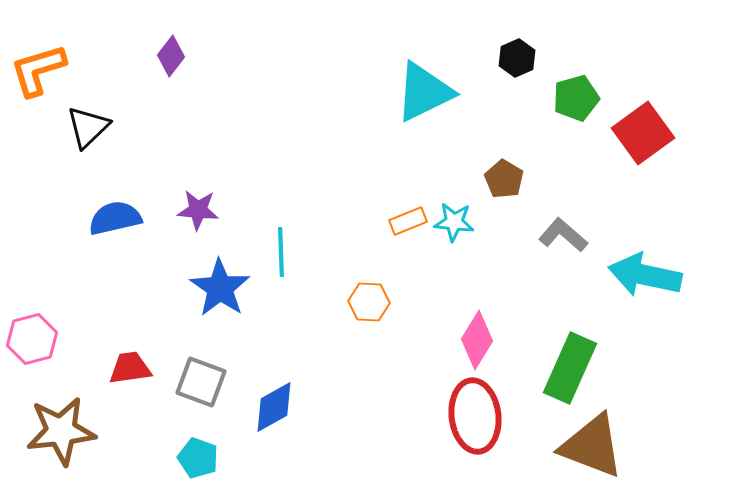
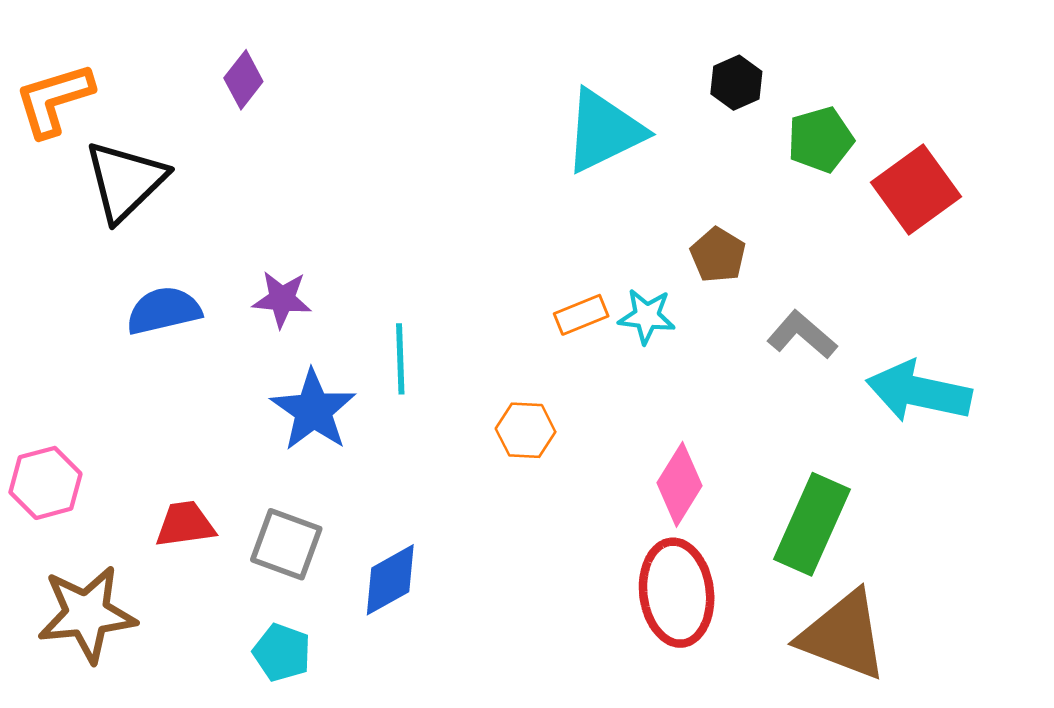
black triangle: (88, 127) -> (125, 181), size x1.4

